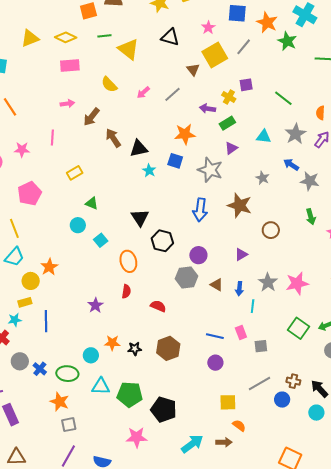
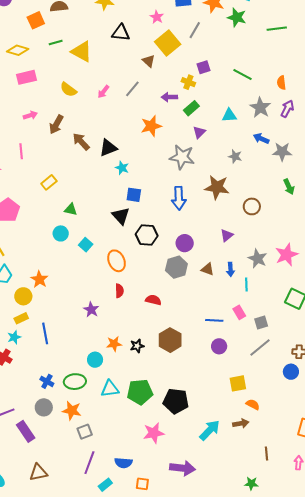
blue square: (175, 161) -> (134, 195), moved
gray circle: (20, 361) -> (44, 407), moved
gray line: (260, 383) -> (260, 348), moved

